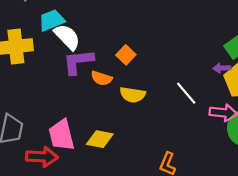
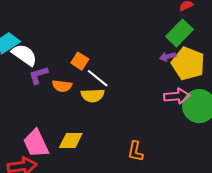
purple L-shape: (78, 62) -> (38, 75), size x0.7
white line: (186, 93) -> (98, 78), moved

